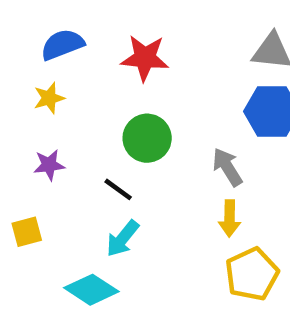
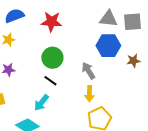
black line: (118, 189) -> (50, 81), moved

